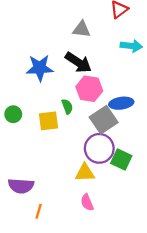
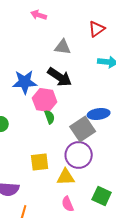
pink hexagon: (89, 89) -> (45, 100), moved
yellow square: (49, 121) -> (40, 162), moved
green square: (121, 159) -> (102, 196), moved

